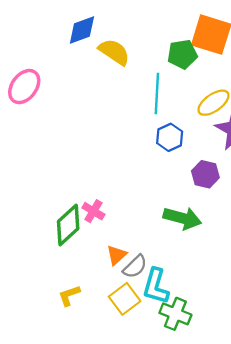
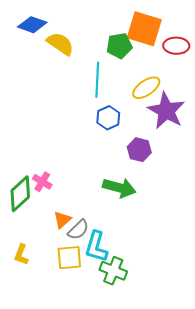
blue diamond: (82, 30) -> (32, 25), turned 40
yellow L-shape: (69, 295) -> (21, 255), turned -50
yellow square: (125, 299) -> (69, 258), turned 32

